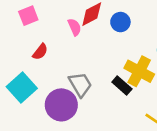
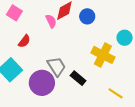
pink square: (28, 16) -> (14, 13), turned -35
black rectangle: (122, 85) -> (78, 78), moved

